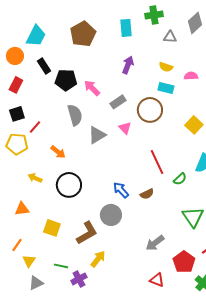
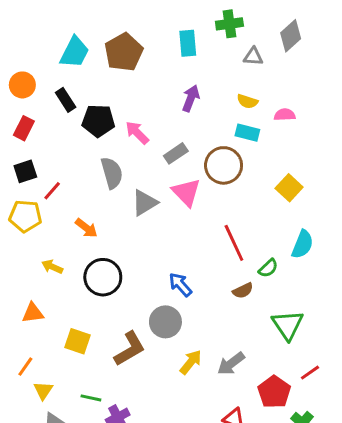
cyan trapezoid: (36, 36) -> (75, 52), moved
pink triangle: (125, 128) -> (186, 192), size x1.5
brown semicircle: (147, 194) -> (243, 291), moved
yellow arrow: (98, 259) -> (191, 362), moved

